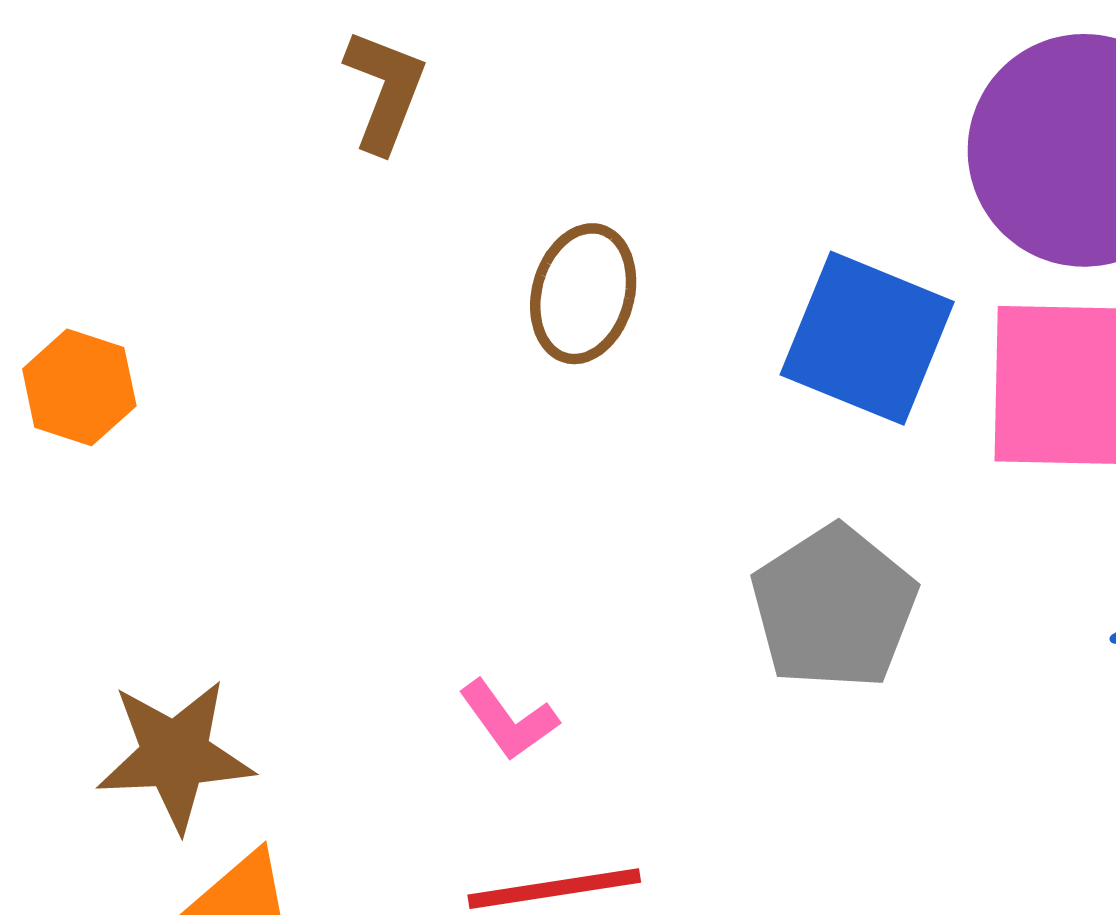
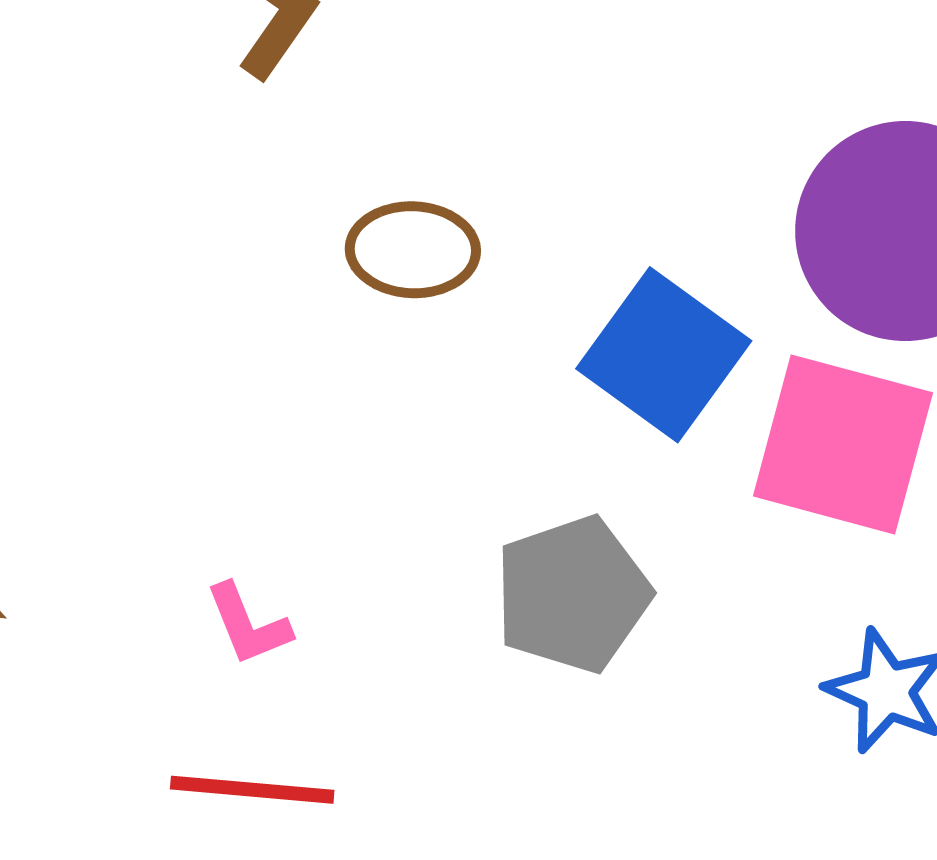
brown ellipse: (583, 294) -> (413, 250), turned 63

